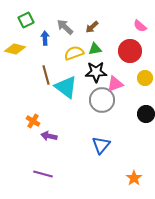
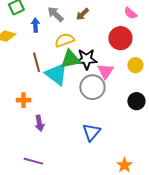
green triangle: (95, 49) -> (70, 59), moved, size x1.5
pink triangle: (115, 84) -> (105, 71), turned -36
orange cross: (33, 121) -> (23, 100), moved, turned -32
purple arrow: (49, 136) -> (39, 123), turned -112

